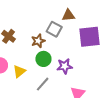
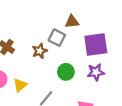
green circle: (43, 59) -> (66, 72), moved
purple star: (65, 66) -> (96, 72), moved

